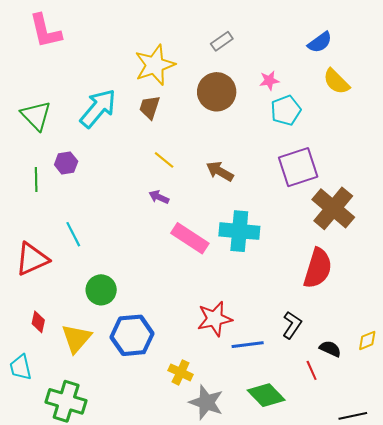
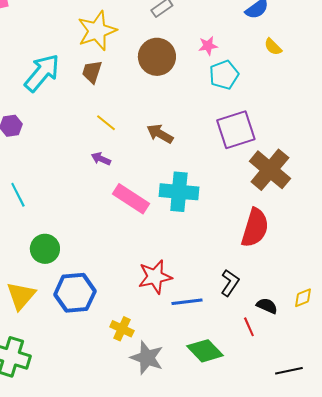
yellow semicircle: (336, 82) -> (273, 47), size x0.7

